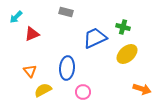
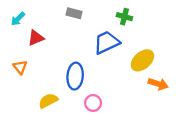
green cross: (123, 27) -> (124, 17), moved
orange triangle: (30, 71) -> (20, 67), moved
orange arrow: (142, 89) -> (158, 84), moved

